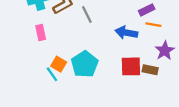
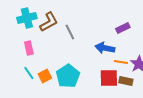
orange line: (153, 25) -> (121, 62), moved
orange square: (59, 64) -> (45, 76), turned 32
cyan line: (52, 74) -> (29, 73), moved

